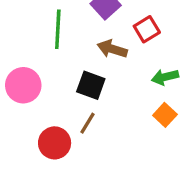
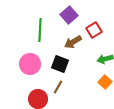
brown arrow: (112, 49) -> (73, 42), turned -48
pink circle: (23, 85) -> (30, 64), moved

